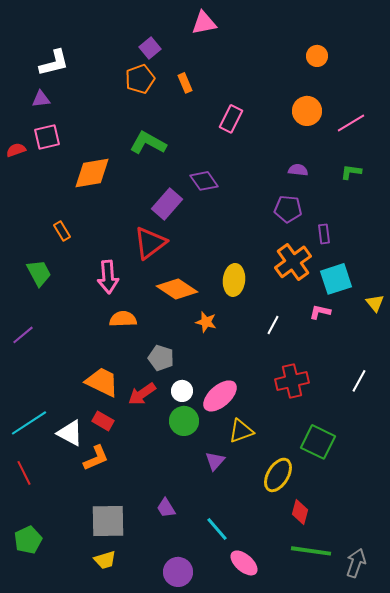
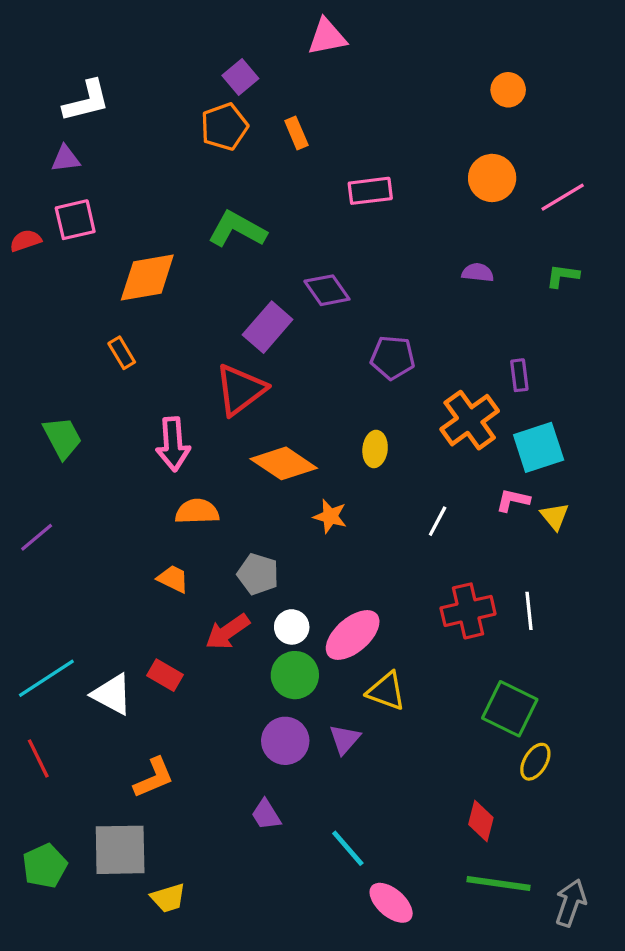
pink rectangle: (231, 119) -> (370, 191), turned 56
purple pentagon: (288, 209) -> (393, 358), moved
orange rectangle: (62, 231) -> (122, 353), moved
yellow ellipse: (234, 280) -> (375, 449), size x0.7
yellow triangle: (375, 303) -> (555, 516), moved
white line: (359, 381) -> (529, 611), moved, turned -35
orange trapezoid: (102, 382) -> (173, 579), moved, size x0.6
yellow triangle: (241, 431) -> (386, 691), turned 40
orange L-shape: (96, 458) -> (154, 778), moved
yellow ellipse: (278, 475) -> (535, 762), moved, size x0.7
gray square: (108, 521) -> (120, 850), moved
purple circle: (178, 572) -> (285, 741), moved

